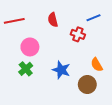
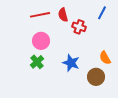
blue line: (94, 18) -> (102, 13), turned -40
red line: (14, 21) -> (40, 15), moved
red cross: (78, 34) -> (79, 27), moved

